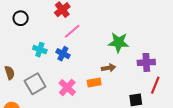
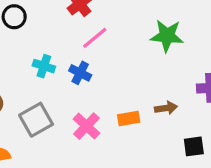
green star: (119, 42) -> (167, 36), moved
brown arrow: (109, 68) -> (166, 108), moved

